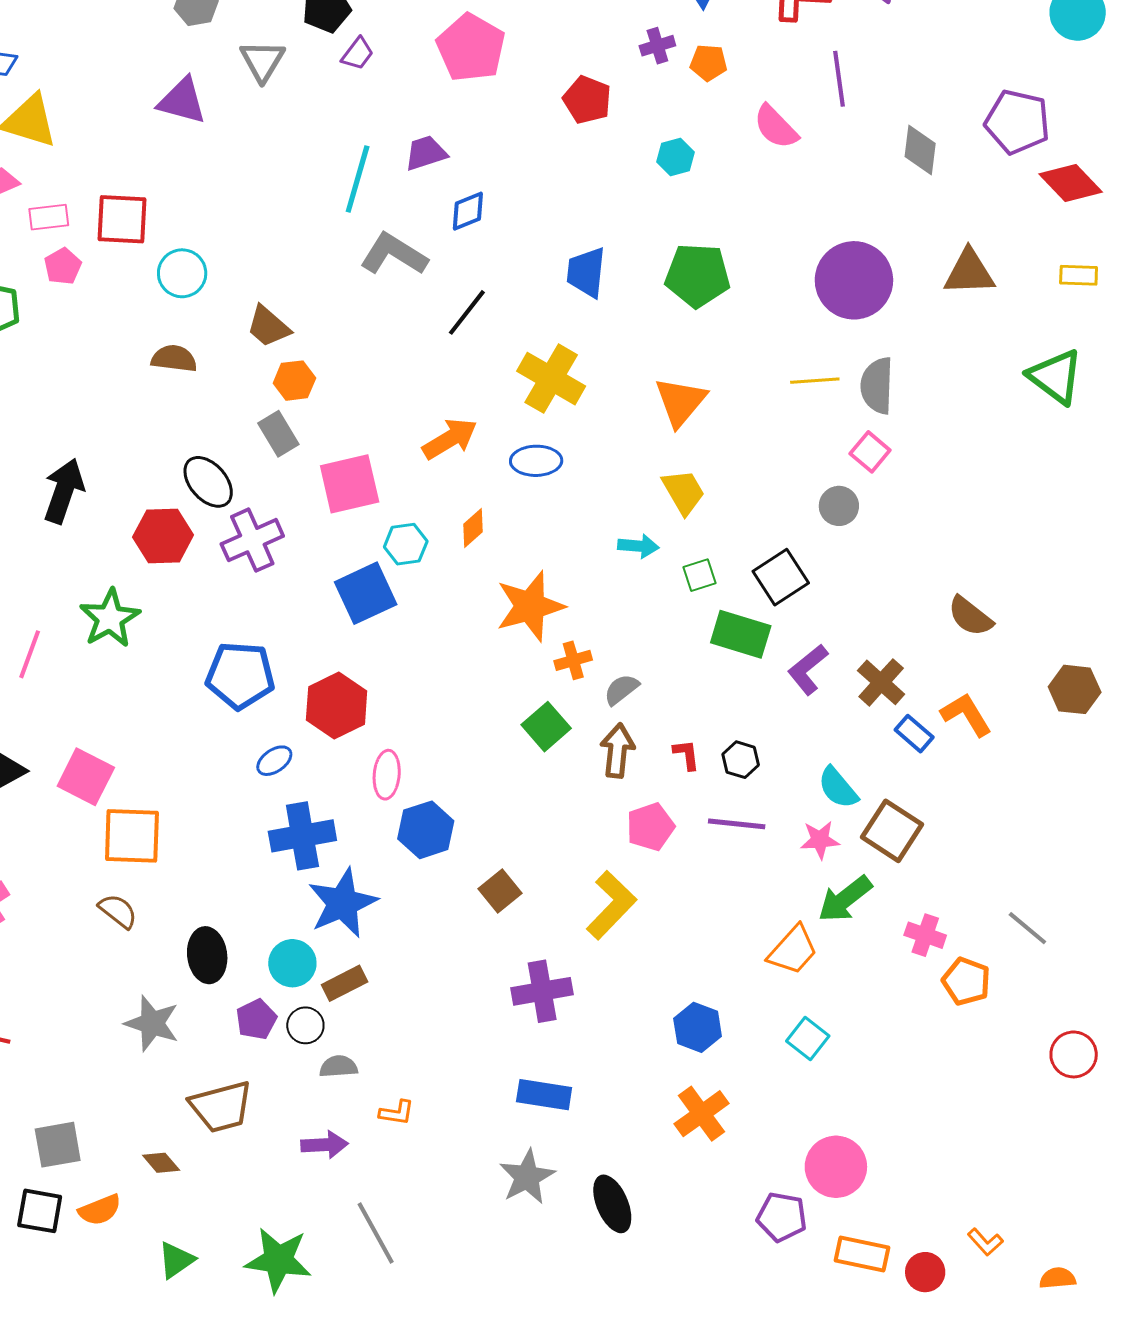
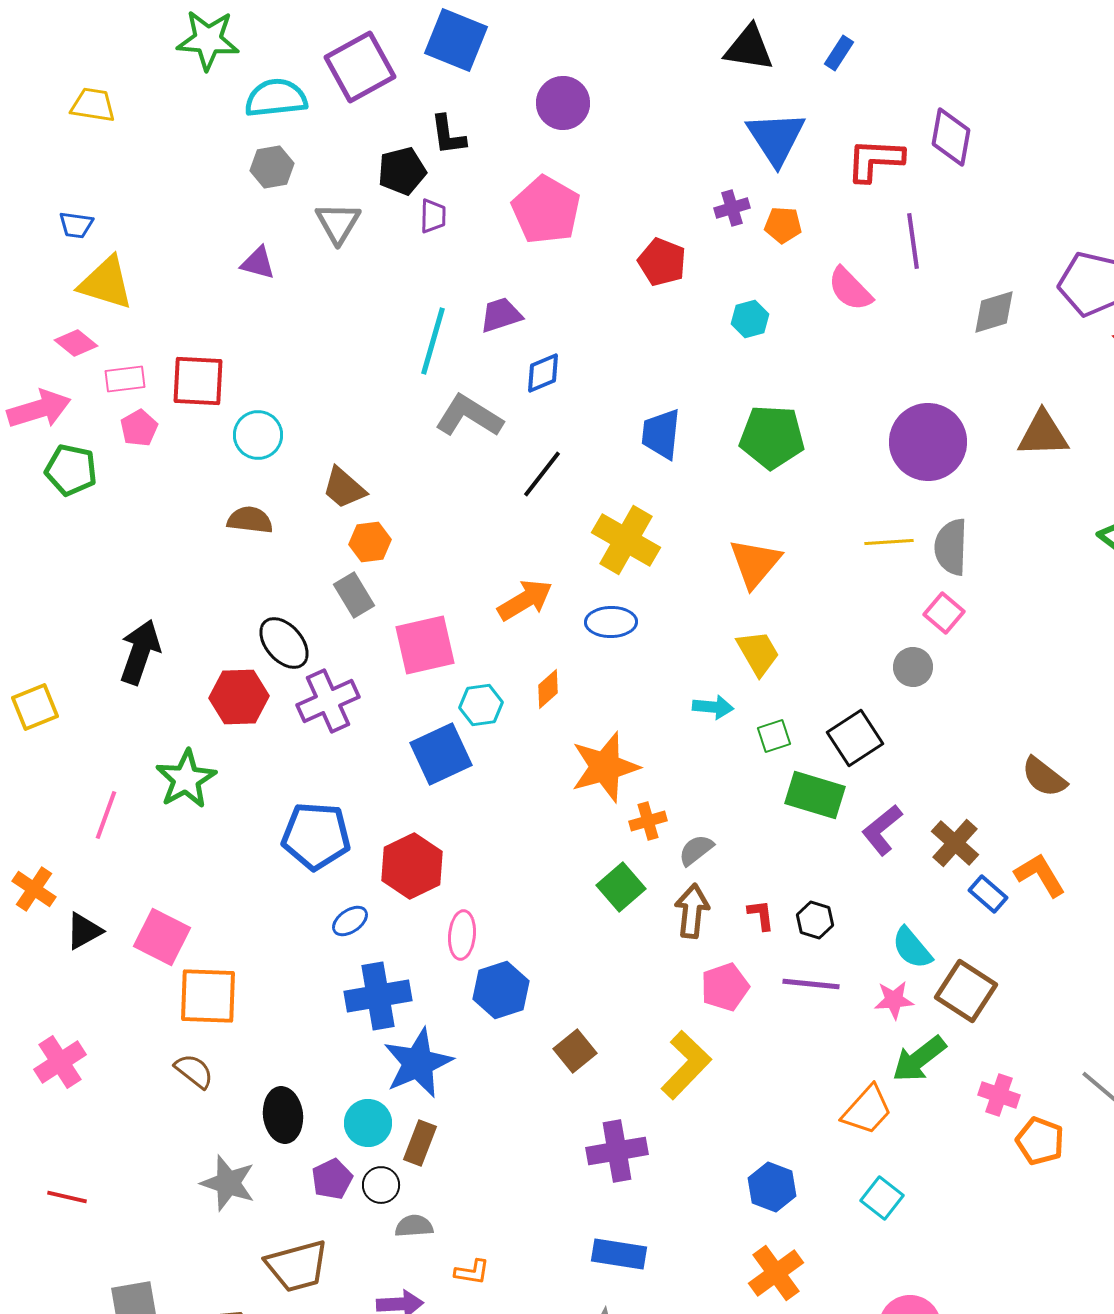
purple trapezoid: (358, 54) -> (433, 216), turned -36
purple triangle: (182, 101) -> (258, 263), size x0.7
gray diamond: (920, 150) -> (994, 312), turned 66
brown rectangle: (345, 983) -> (420, 1143), turned -42

